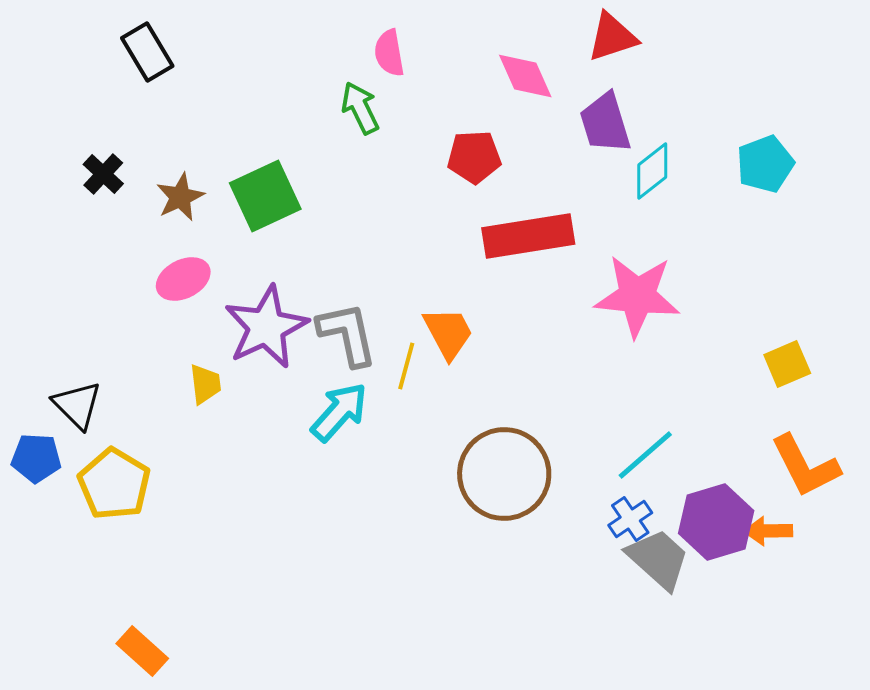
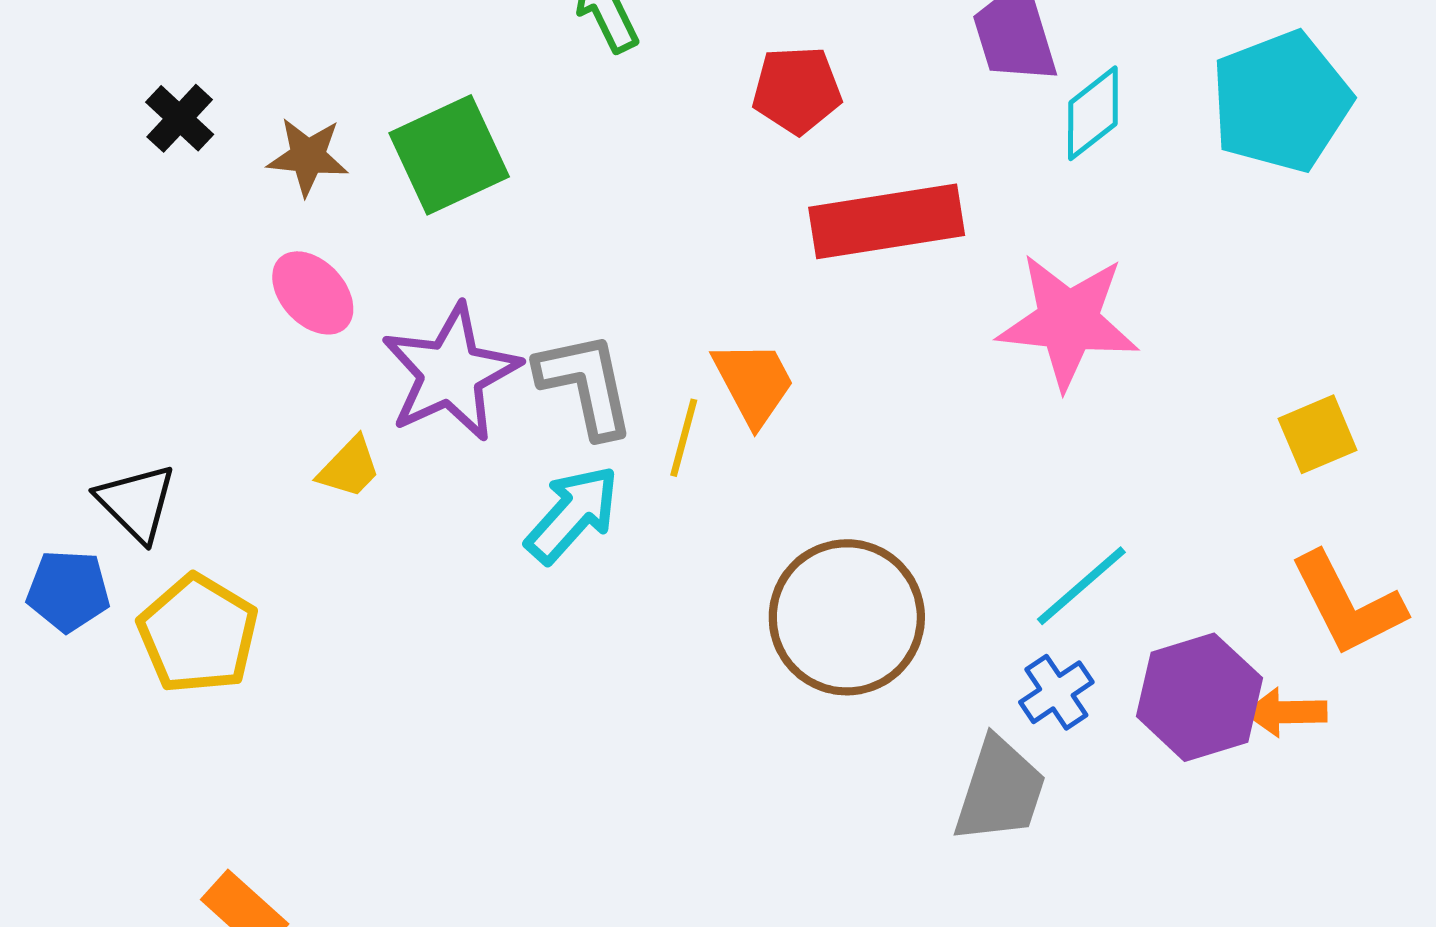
cyan pentagon: (765, 164) -> (1281, 102), size x1.5
brown star: (180, 197) -> (308, 157), turned 30
pink ellipse: (183, 279) -> (313, 293), turned 74
yellow trapezoid: (205, 384) -> (349, 468), turned 51
gray trapezoid: (658, 559) -> (1000, 790), moved, turned 66

